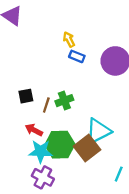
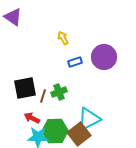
blue rectangle: (77, 56) -> (75, 62), moved, turned -40
black square: (26, 96) -> (25, 88), size x1.6

